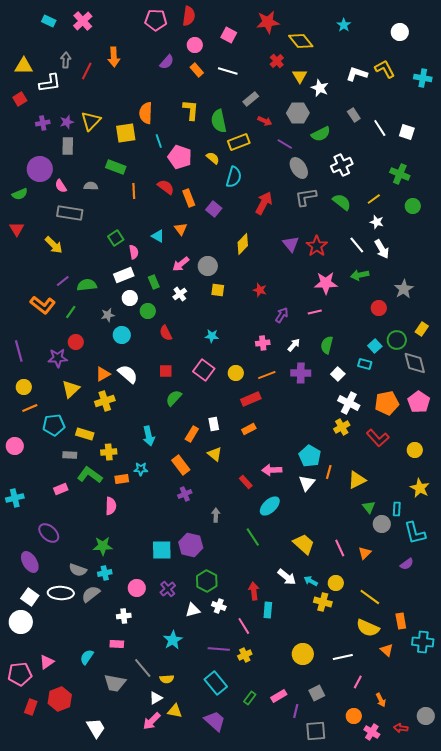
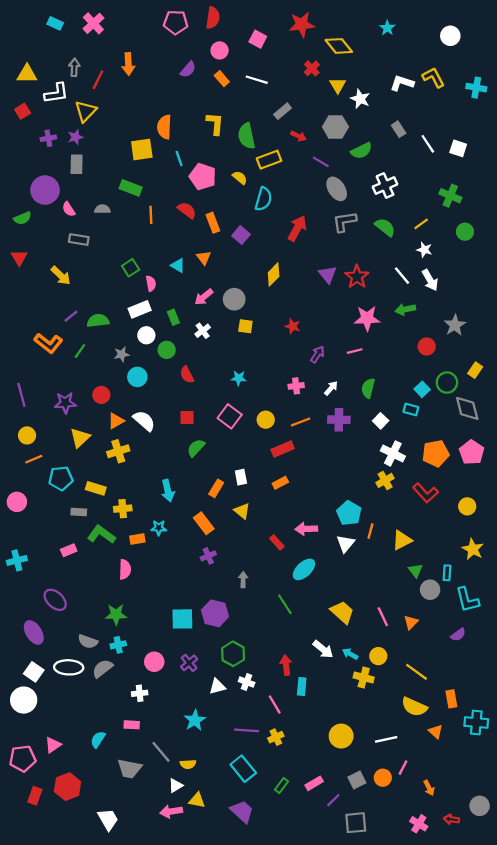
yellow triangle: (91, 121) -> (86, 111), moved
gray rectangle: (70, 213) -> (79, 240), size x0.7
red circle: (76, 342) -> (101, 395), moved
purple line: (296, 711) -> (333, 800), turned 32
orange circle: (354, 716) -> (383, 778), moved
pink arrow: (152, 721) -> (171, 811), turned 36

